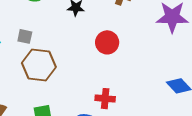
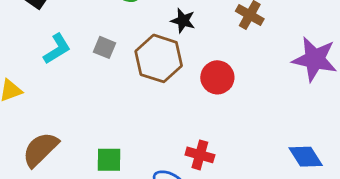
brown hexagon: (39, 65) -> (159, 58), moved

